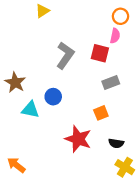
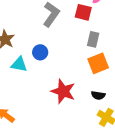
gray rectangle: (111, 83) -> (93, 39), turned -56
orange square: (101, 113) -> (98, 63), moved, size x1.5

